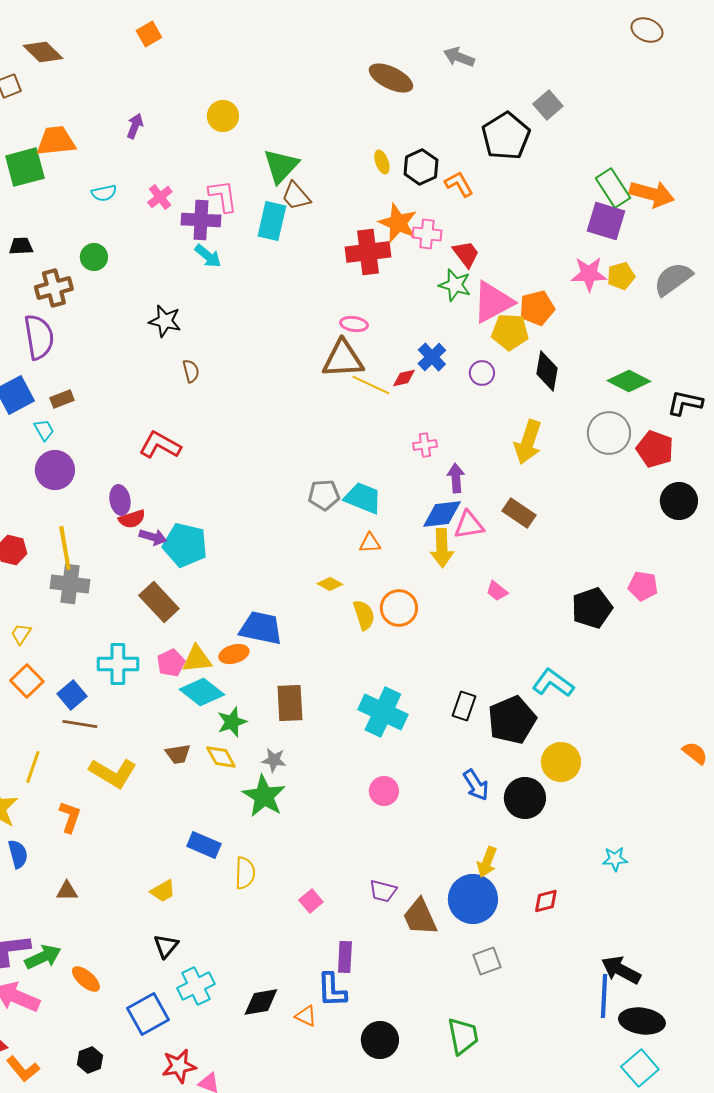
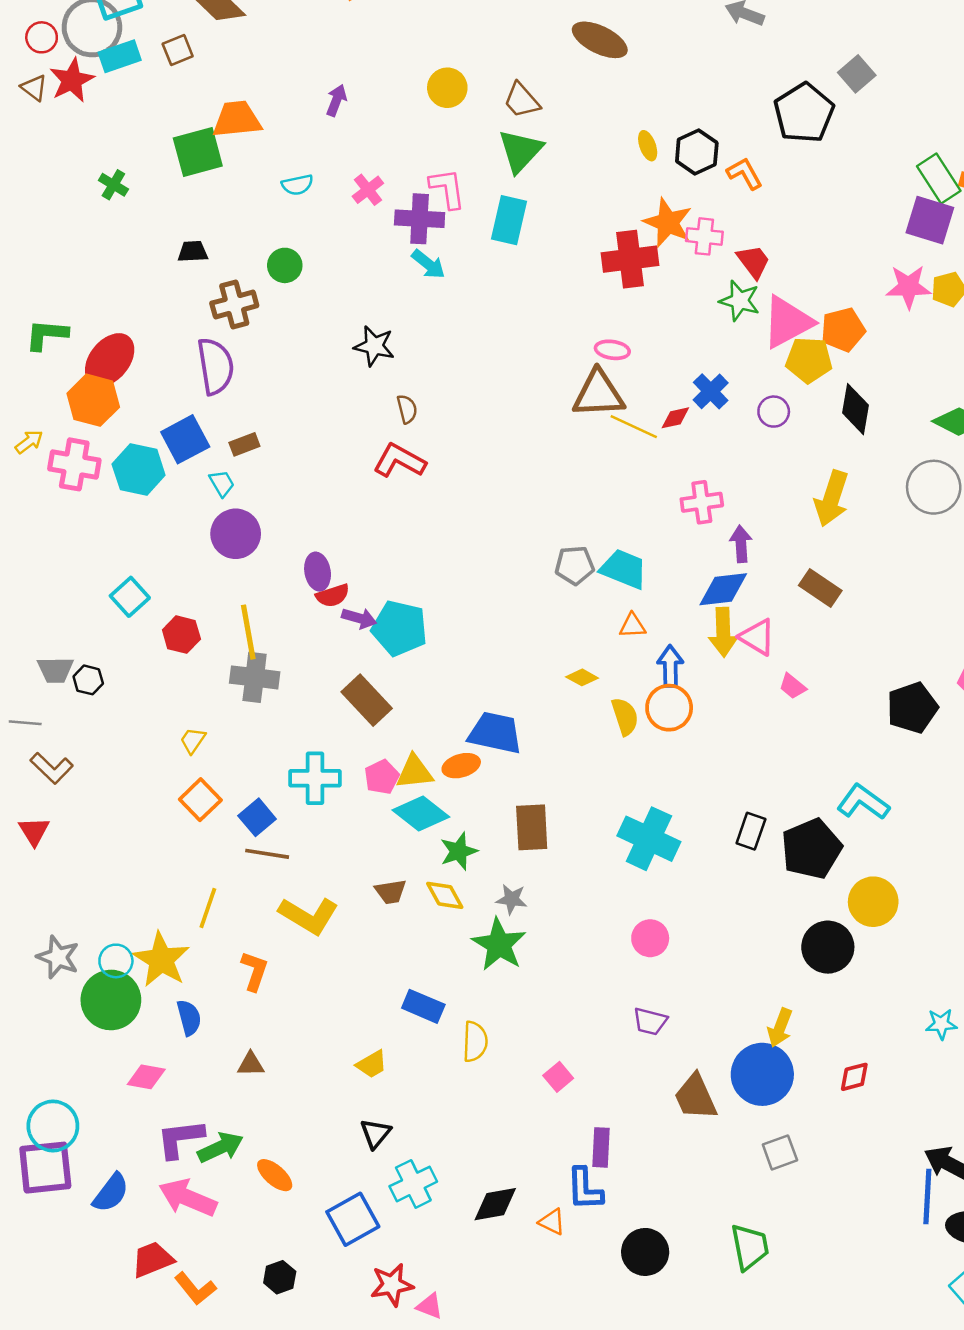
brown ellipse: (391, 78) -> (600, 40), moved
brown trapezoid: (296, 196) -> (522, 100), moved
red L-shape: (160, 445) -> (399, 461), moved
pink cross: (425, 445) -> (702, 502), size x1.4
pink triangle: (469, 525) -> (757, 637), moved, turned 40
blue arrow: (476, 785) -> (670, 666), moved, turned -148
purple trapezoid: (383, 891) -> (650, 1021), moved

